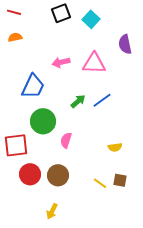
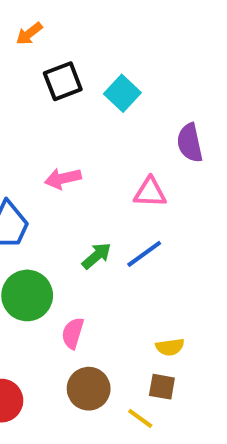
pink triangle: (94, 63) -> (150, 192), moved, size x0.7
brown circle: (58, 175) -> (89, 389), moved
brown square: (120, 180) -> (162, 387), moved

